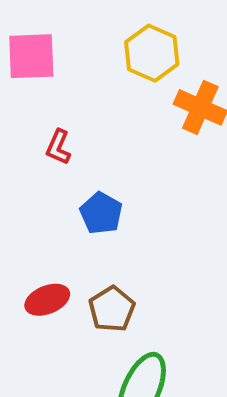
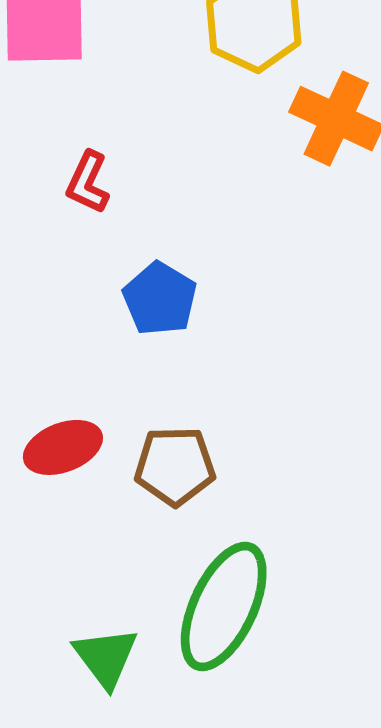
brown pentagon: (112, 309) -> (175, 466), turned 30

